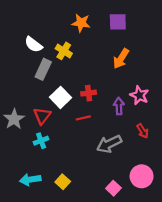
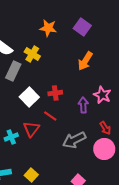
purple square: (118, 22) -> (82, 27), turned 36
red triangle: (42, 116) -> (31, 129), moved
red line: (83, 118) -> (50, 116), turned 48
pink circle: (142, 176) -> (104, 149), moved

